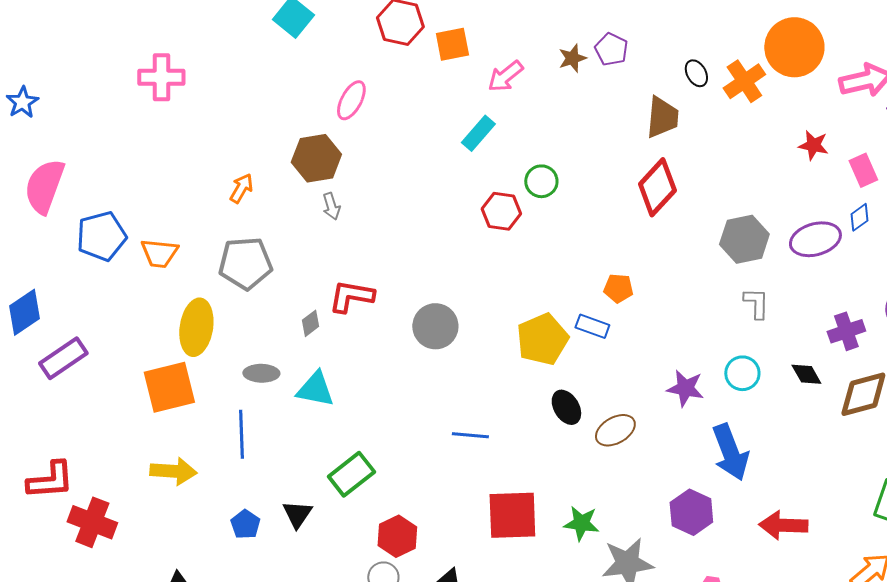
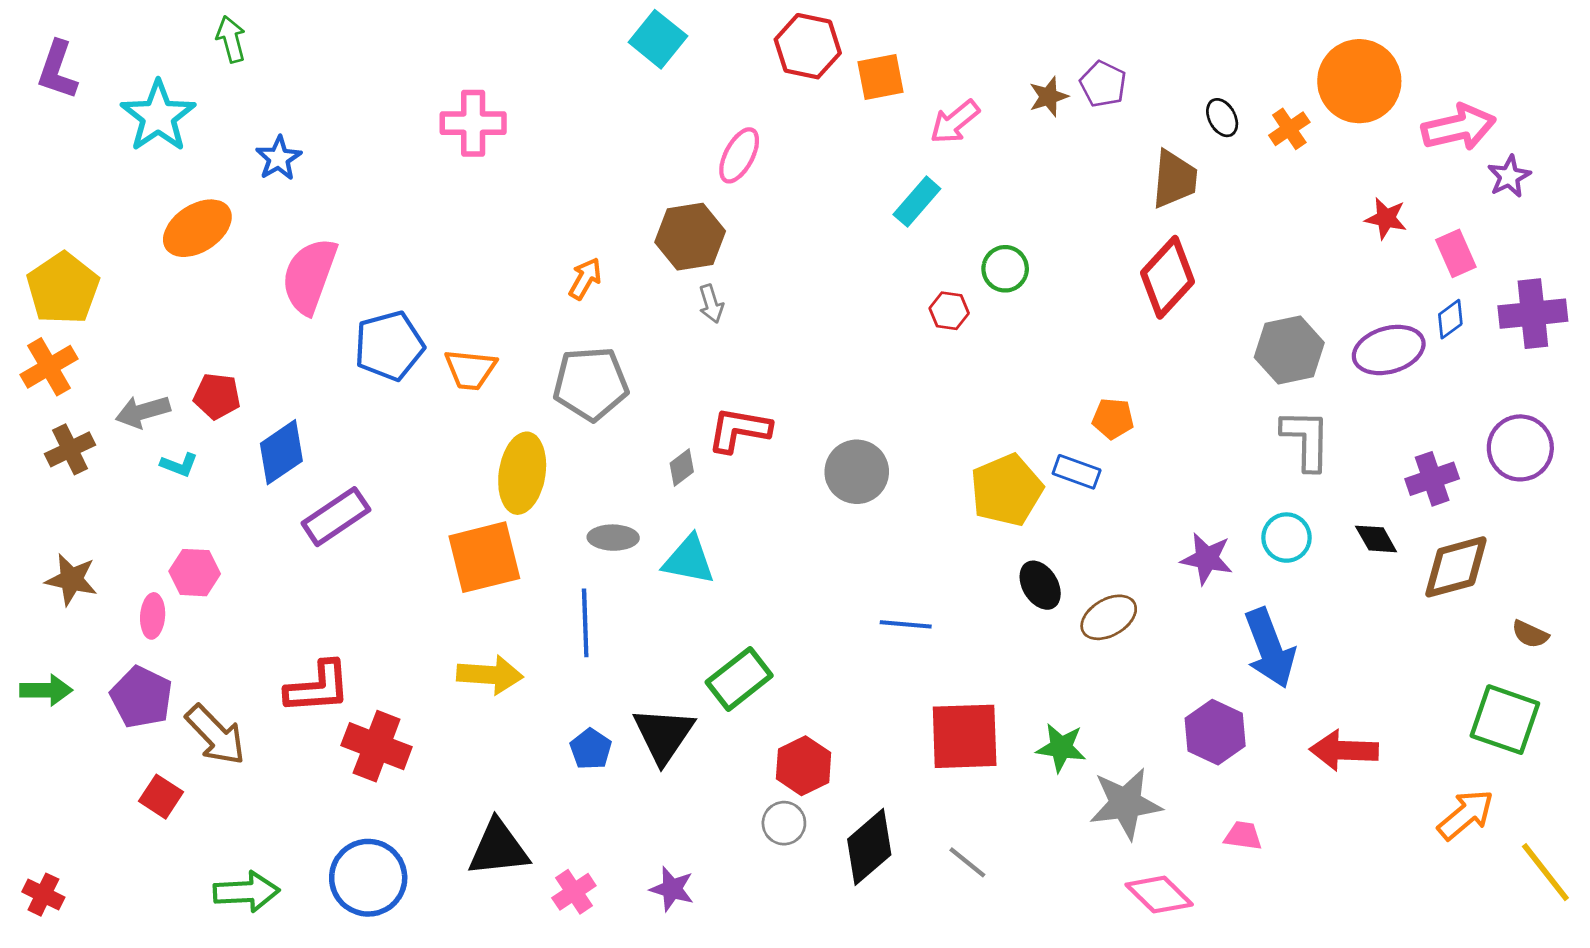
orange cross: (744, 81) -> (1289, 129), size x0.7
red hexagon: (501, 211) -> (949, 311), size x0.7
gray L-shape: (756, 303) -> (1306, 440), size x1.4
black triangle: (297, 514) -> (664, 735), size x1.5

